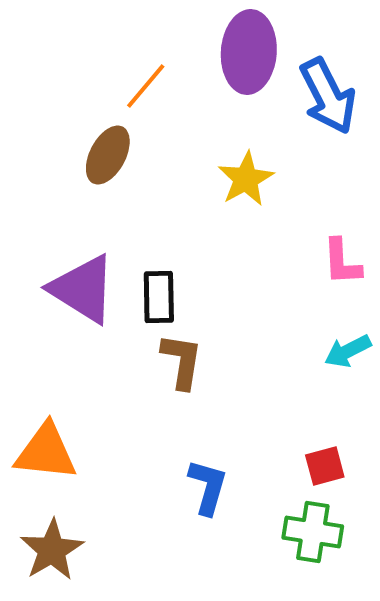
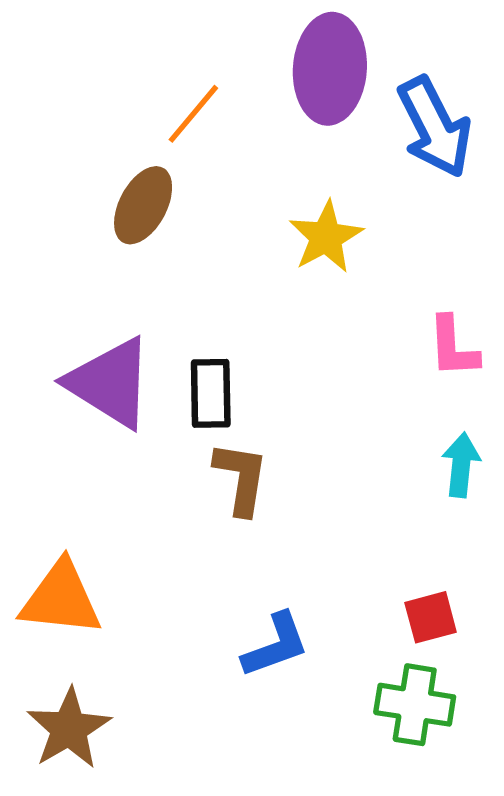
cyan arrow: (348, 351) -> (461, 465), turned 123
blue L-shape: (208, 487) -> (276, 645), turned 54

